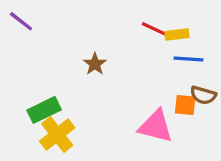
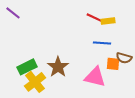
blue line: (188, 59) -> (102, 43), moved
brown star: (95, 64) -> (58, 67), moved, size x1.5

